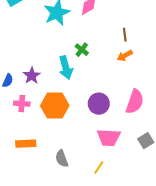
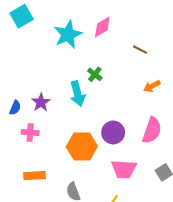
brown line: (125, 35) -> (140, 50), moved, turned -56
orange arrow: (125, 56) -> (152, 86), moved
orange hexagon: (55, 106) -> (82, 147), moved

